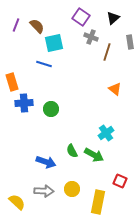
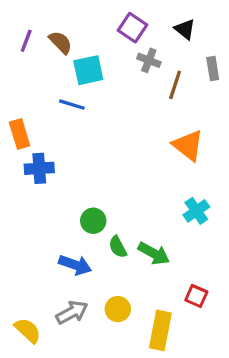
black triangle: (113, 18) -> (185, 29), turned -40
orange triangle: (115, 89) -> (188, 145), size x1.5
green circle: (51, 109) -> (93, 221), moved
cyan cross: (106, 133) -> (196, 211), moved
gray arrow: (44, 191) -> (72, 312), turned -30

